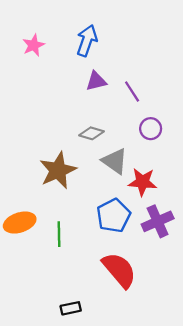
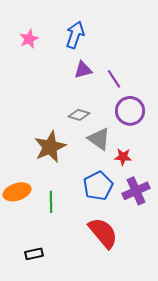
purple circle: (151, 129) -> (130, 111), size x1.5
red star: (142, 182) -> (123, 157), size x0.7
black rectangle: (71, 308) -> (34, 254), moved

